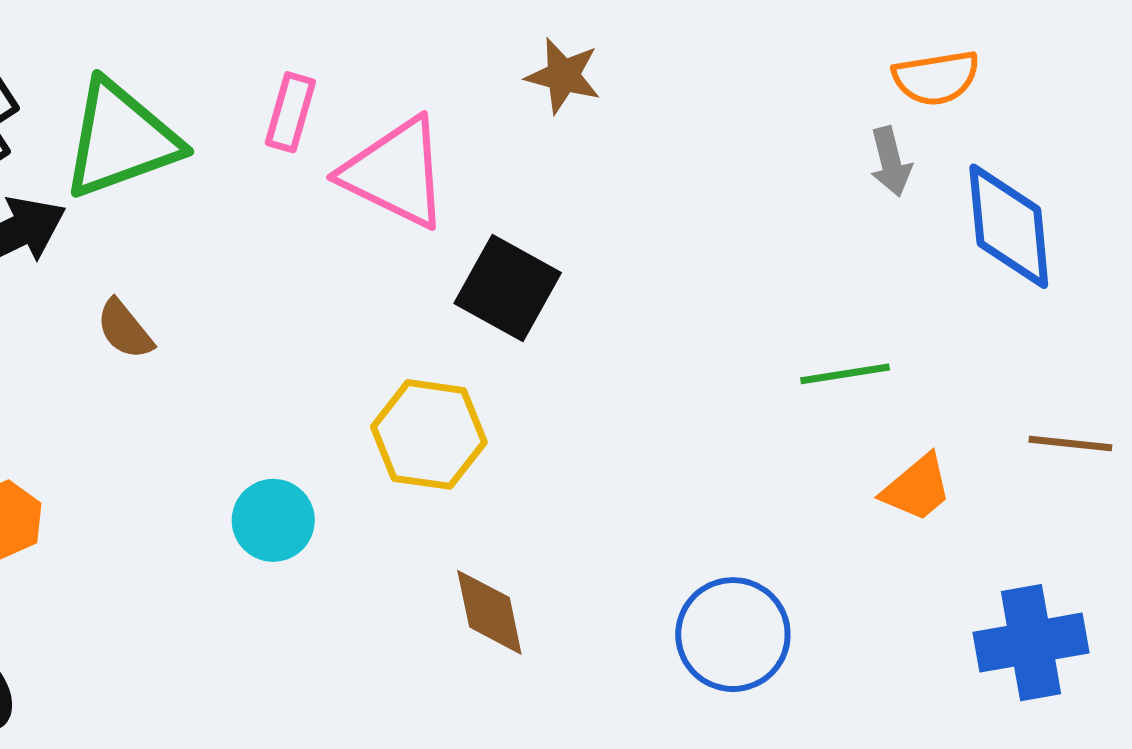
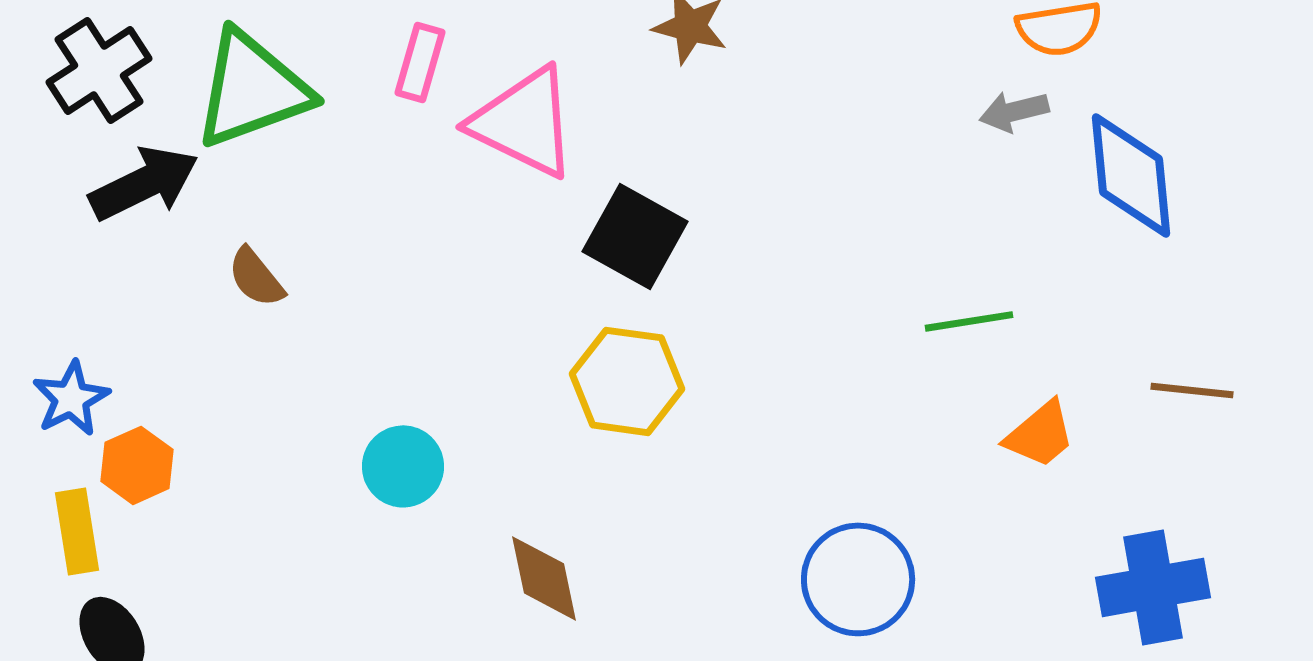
gray arrow: (891, 162) -> (1014, 111), turned 90
yellow hexagon: (429, 434) -> (627, 381), moved
brown diamond: (489, 612) -> (544, 578), moved

